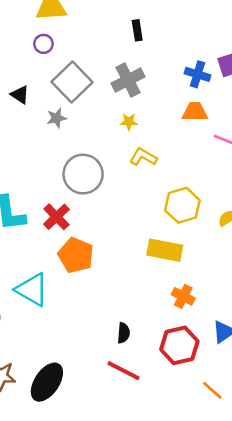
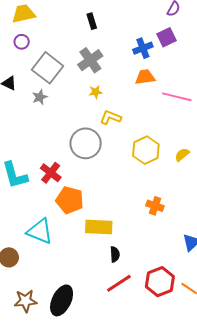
blue cross: (198, 74) -> (143, 48), turned -30
gray circle: (83, 174) -> (86, 143), moved
yellow rectangle: (165, 250) -> (99, 227), moved
orange cross: (183, 296) -> (155, 206), moved
red hexagon: (179, 345) -> (160, 282), moved
red line: (123, 371) -> (119, 283), turned -52

